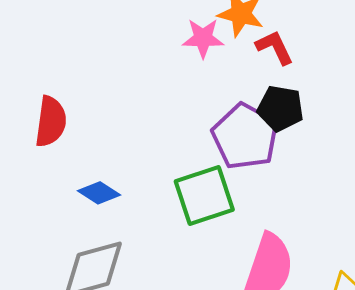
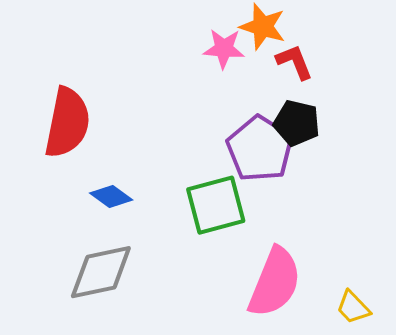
red semicircle: (51, 122) -> (67, 123), size x1.4

